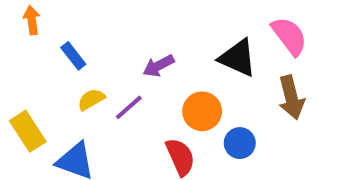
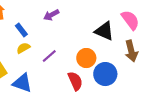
purple arrow: (159, 66) -> (51, 15), moved
yellow semicircle: (91, 99) -> (23, 48), moved
blue circle: (240, 143) -> (105, 74), size x1.5

